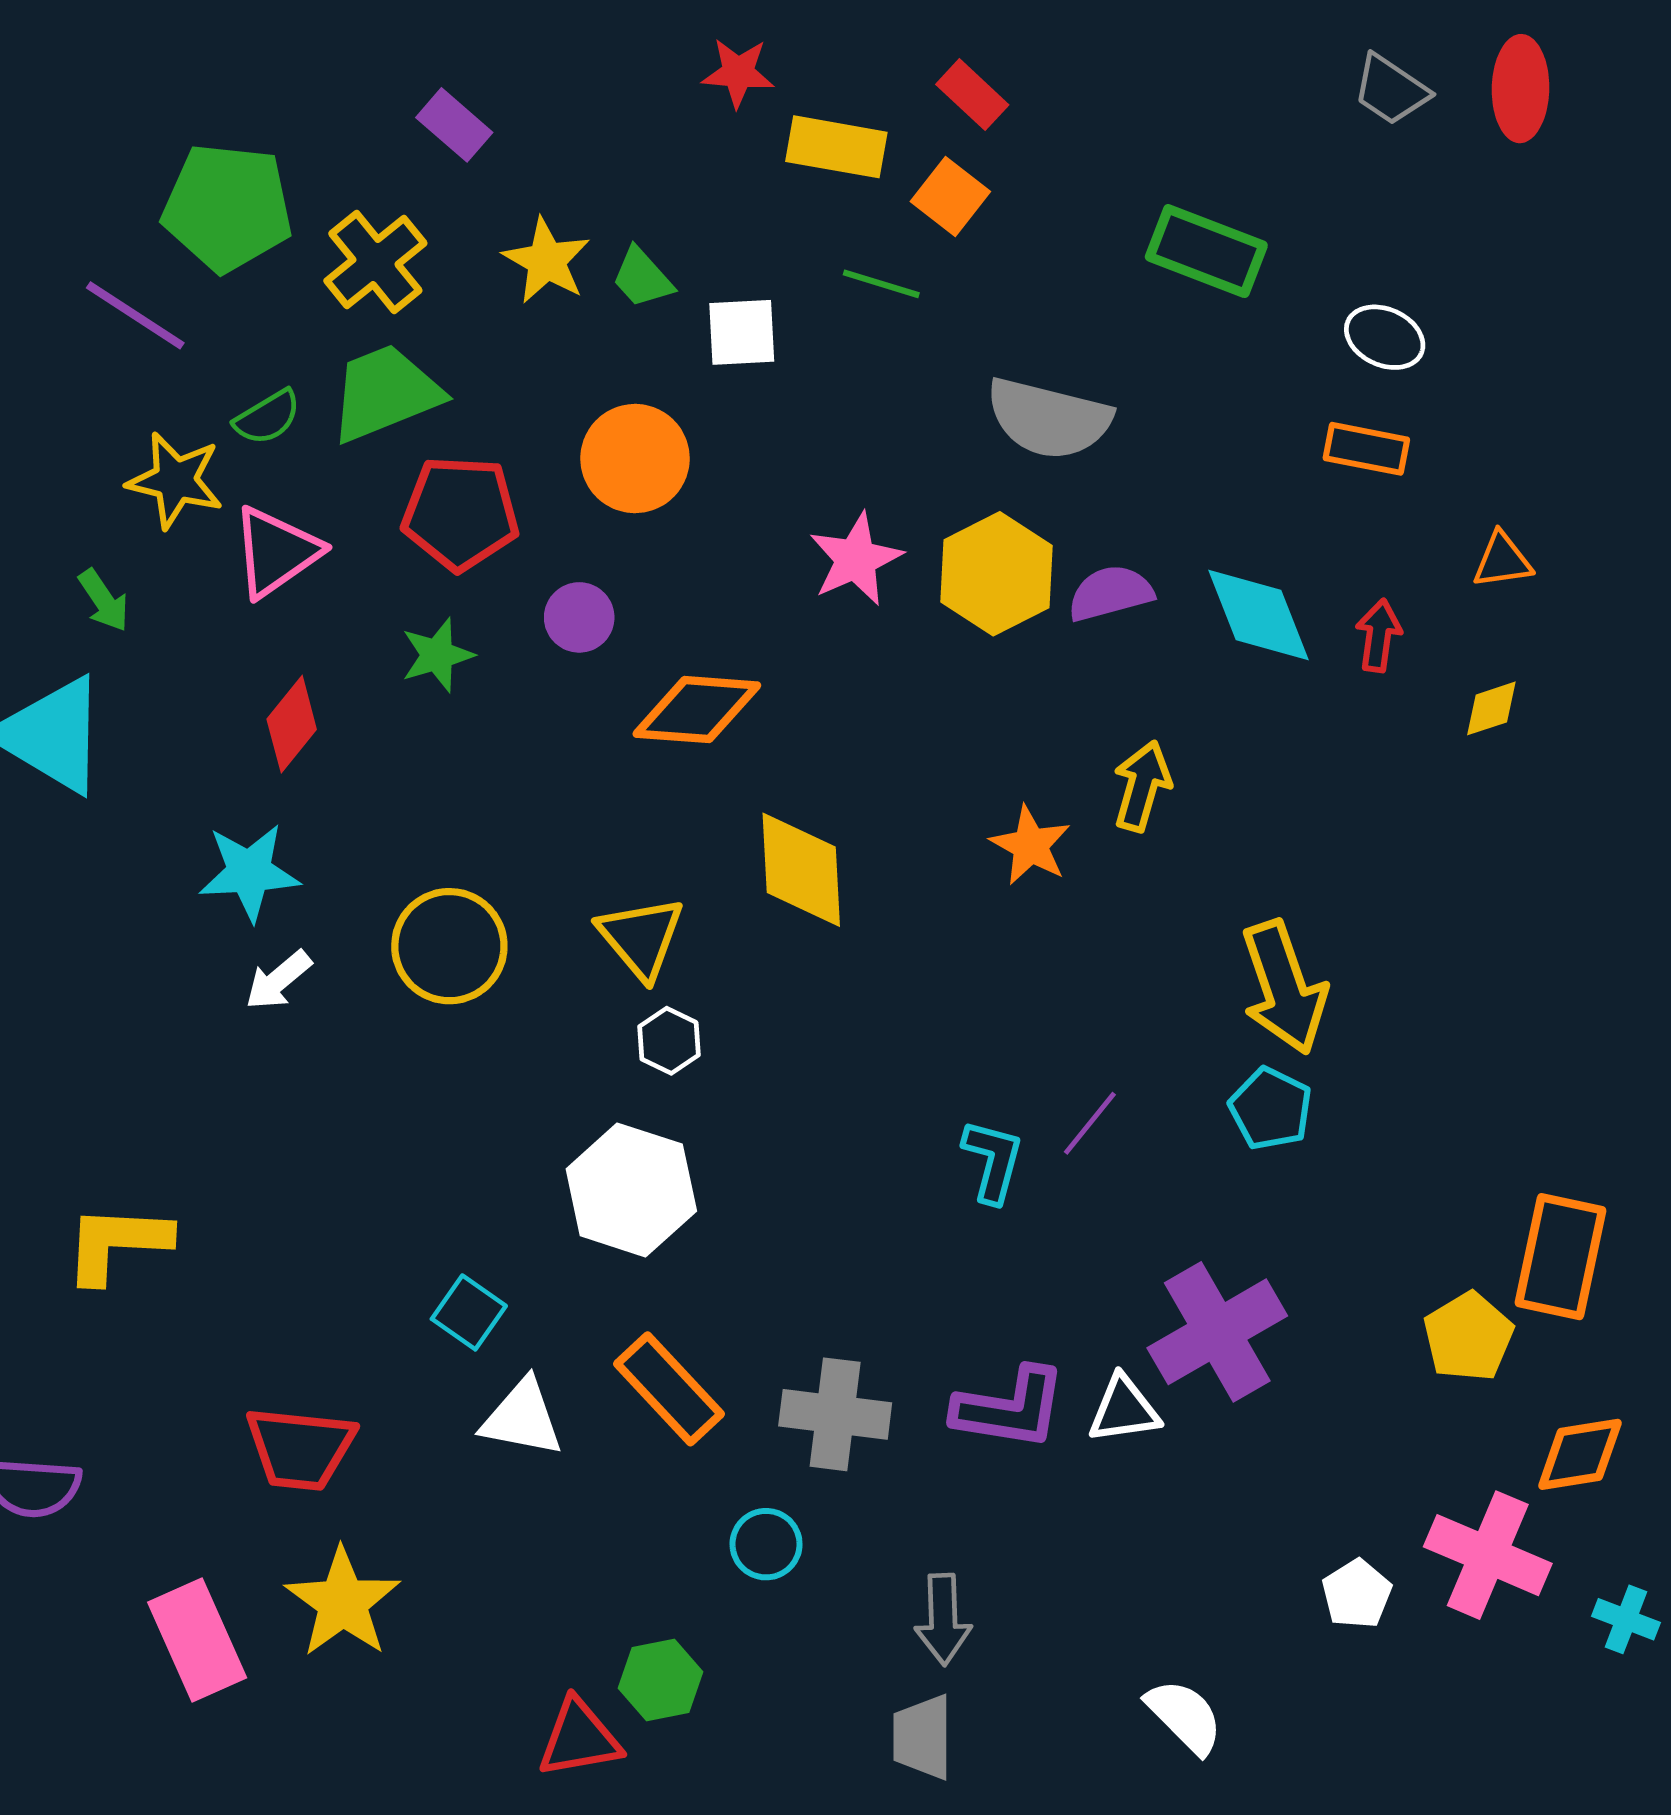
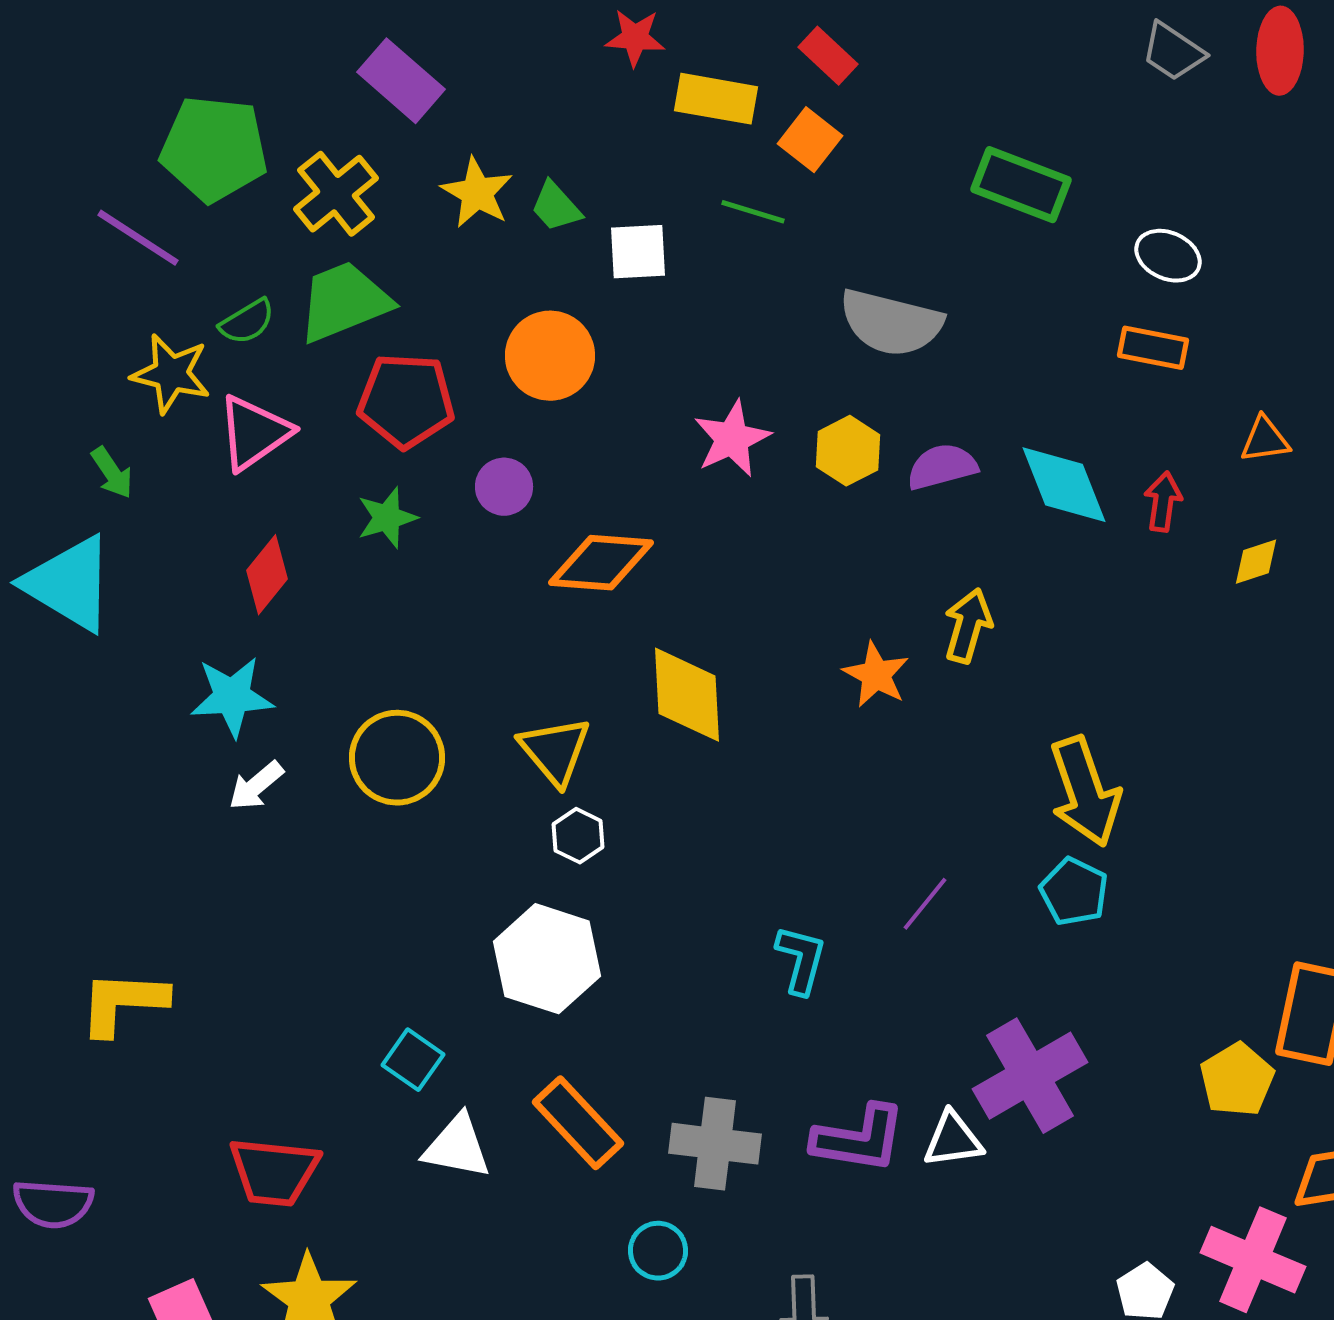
purple rectangle: (454, 125) -> (401, 81), size x1.4
yellow hexagon: (996, 574) -> (848, 451), size x0.7
cyan L-shape: (993, 1161) -> (801, 960), moved

